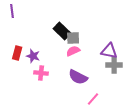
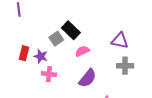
gray square: (73, 38) -> (56, 39), moved, turned -32
purple triangle: (109, 51) -> (120, 41), moved
purple semicircle: (78, 77) -> (88, 78), turned -78

